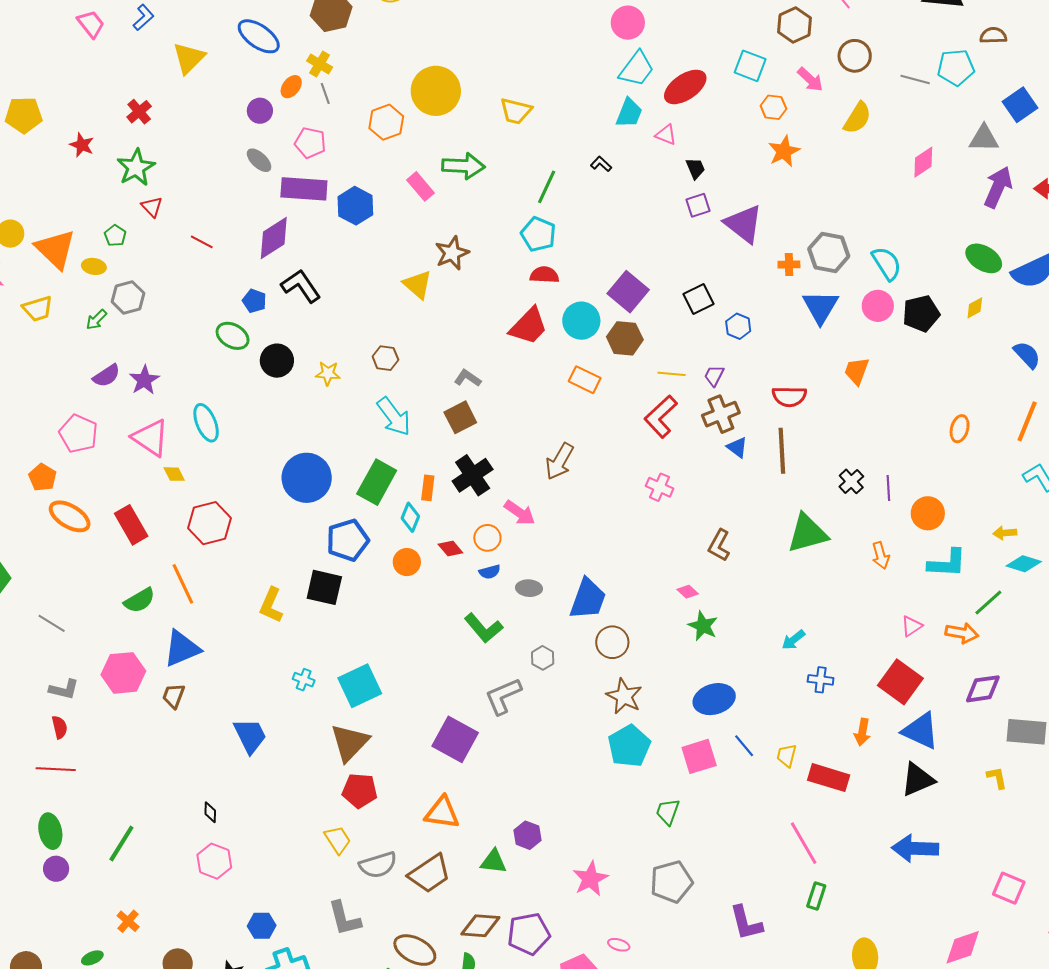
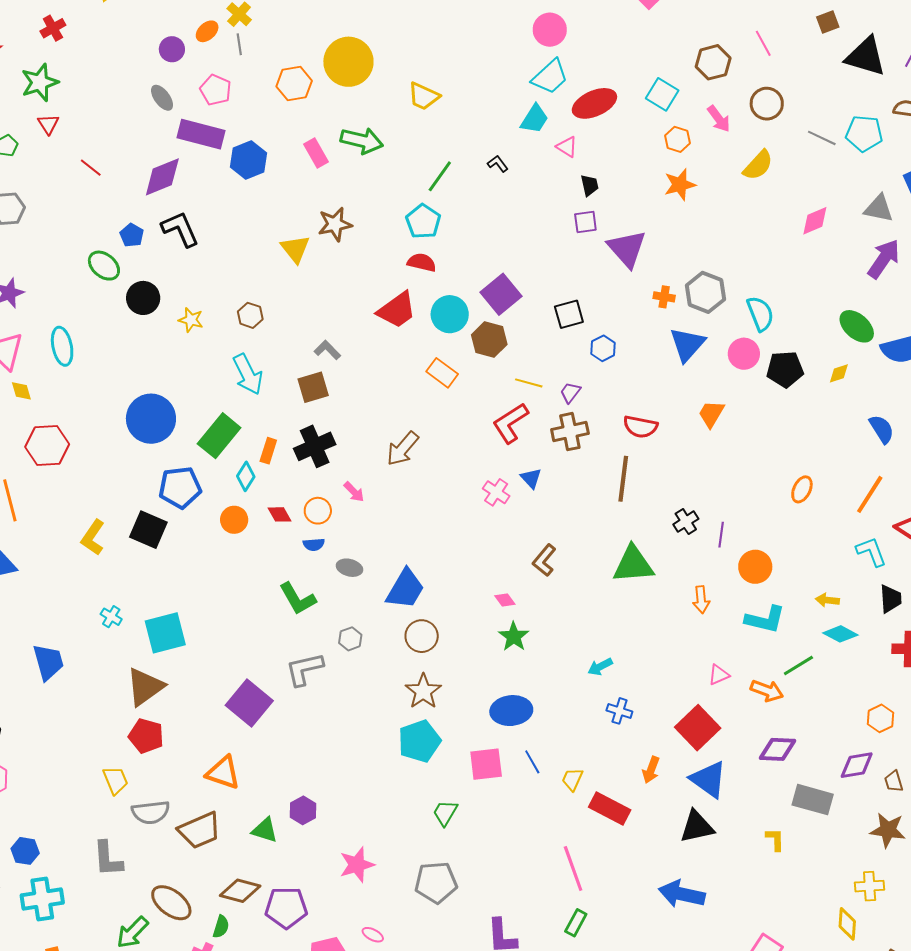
blue triangle: (737, 447) -> (531, 478), moved
pink arrow: (520, 513) -> (354, 492), size x0.7

